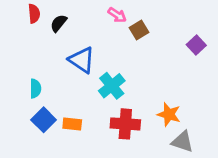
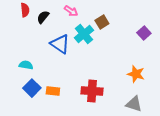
pink arrow: (117, 15) -> (71, 11), moved
cyan cross: (112, 86) -> (84, 34), moved
cyan semicircle: (35, 89) -> (26, 65), turned -80
orange star: (169, 114) -> (136, 74), moved

